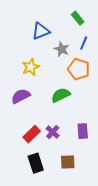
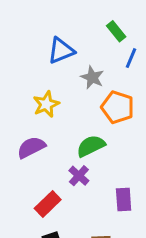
blue line: (84, 43) -> (131, 58), moved
purple cross: (53, 132) -> (79, 176), moved

